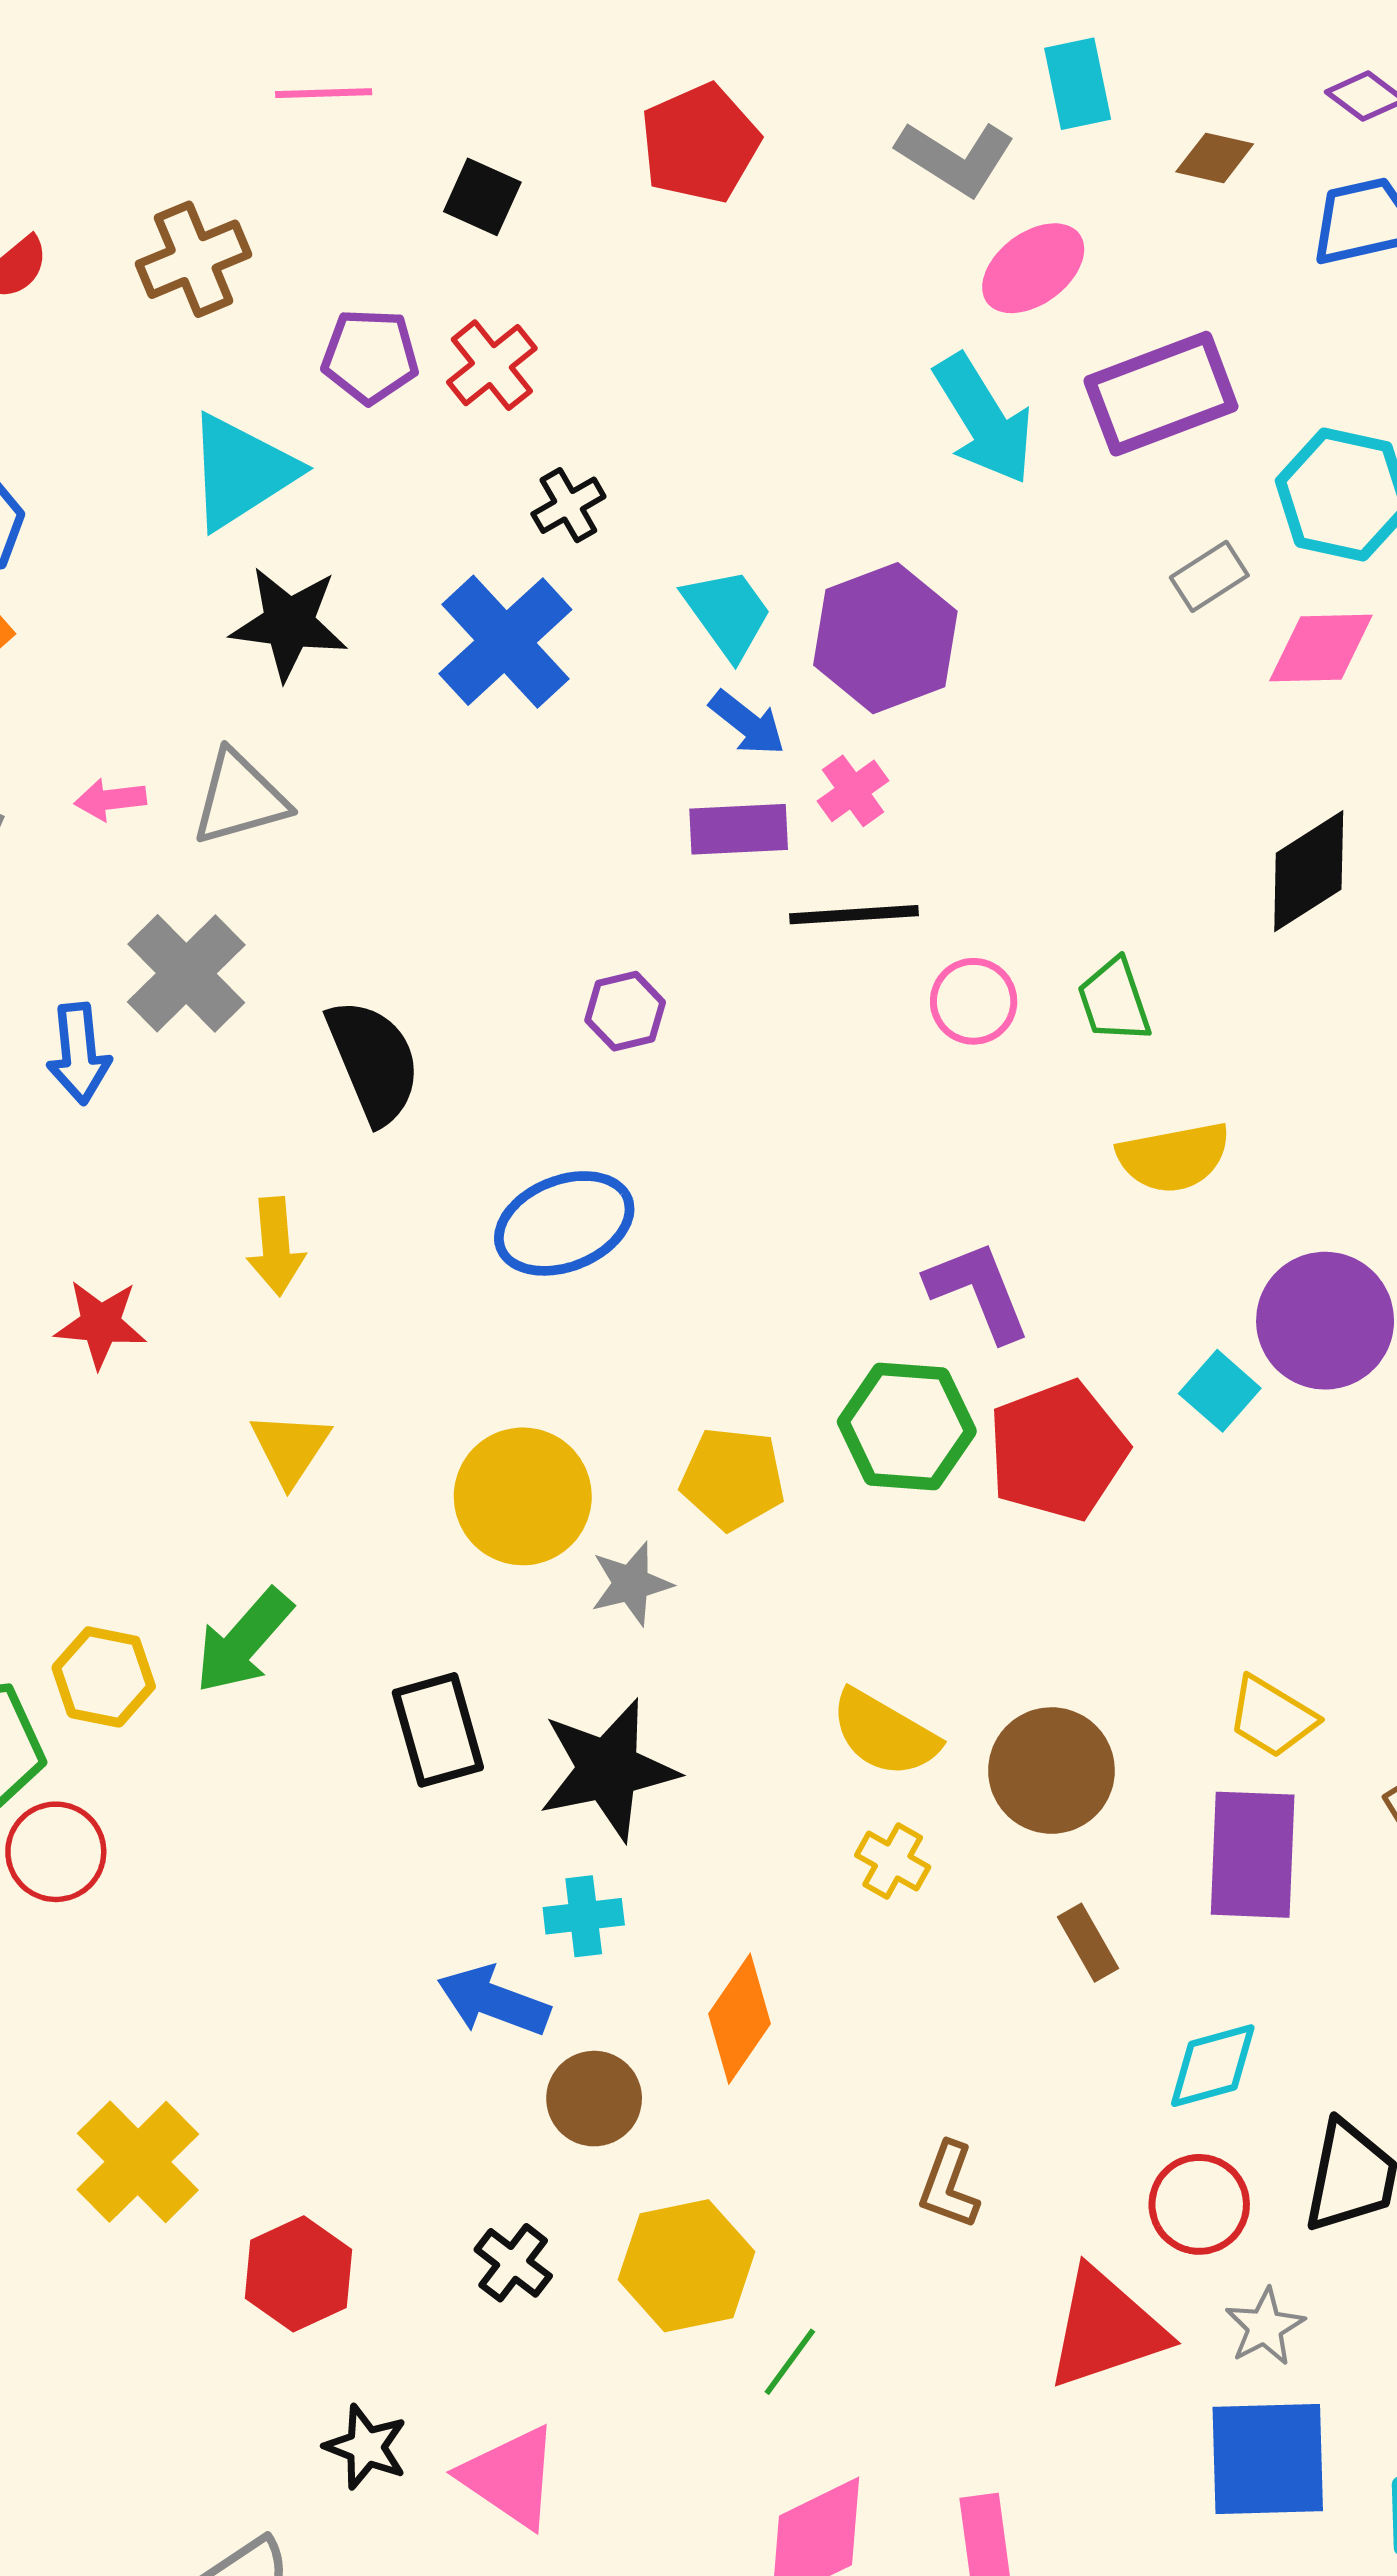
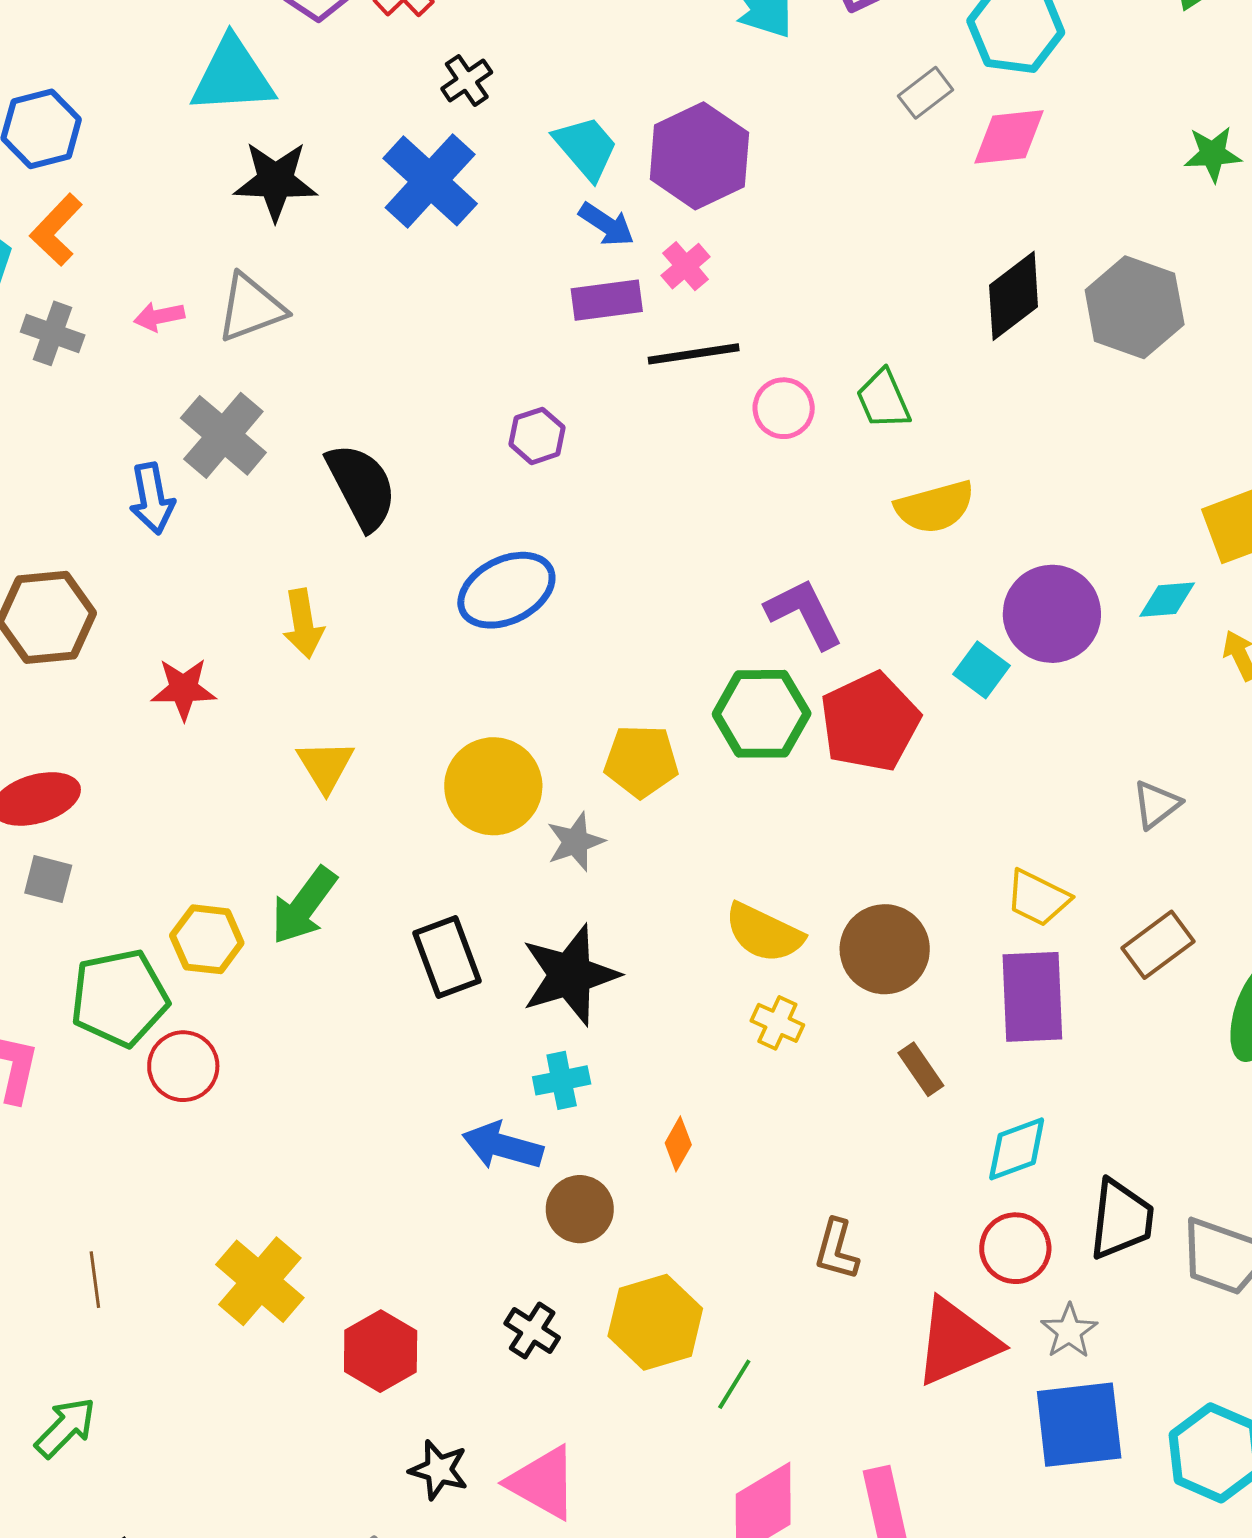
cyan triangle: (241, 471) -> (232, 76), turned 34
orange diamond: (740, 2019) -> (678, 1144), size x0.6

